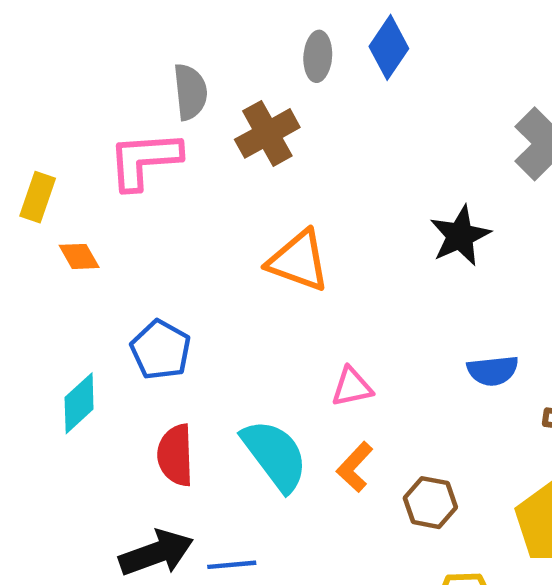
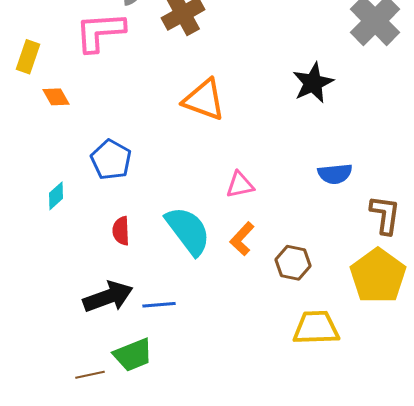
cyan diamond: (79, 403) -> (56, 196), size x0.7
red semicircle: (175, 455) -> (121, 231), size x0.7

